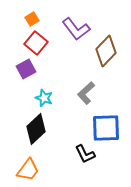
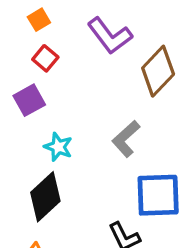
red square: (36, 43) -> (45, 58), size x0.7

